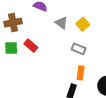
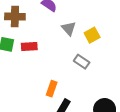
red rectangle: (31, 46) -> (29, 47), turned -56
orange rectangle: (81, 73) -> (52, 89), moved

